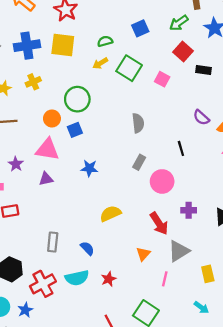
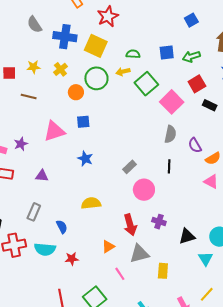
green arrow: (179, 23) -> (191, 57), moved
pink square: (162, 79) -> (172, 102), size x1.6
yellow cross: (33, 82) -> (60, 69), turned -32
green circle: (77, 99) -> (96, 78), moved
orange circle: (52, 118) -> (76, 92), moved
gray semicircle: (138, 123) -> (170, 134), moved
pink triangle: (47, 149) -> (54, 131), turned -45
purple star: (16, 164) -> (21, 144), moved
purple triangle: (46, 179) -> (42, 176), moved
yellow rectangle: (208, 274) -> (163, 271), moved
pink line: (165, 279) -> (120, 274), turned -64

